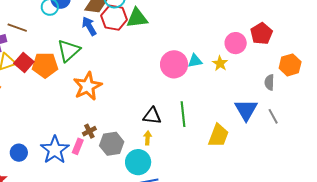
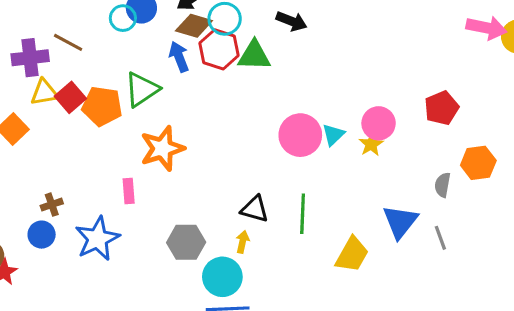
pink circle: (236, 43) -> (379, 123), moved
cyan triangle: (195, 61) -> (333, 135), turned -42
brown cross: (89, 131) -> (52, 205), moved
pink rectangle: (78, 146) -> (129, 191), moved, turned -35

